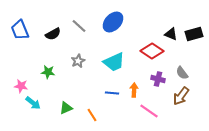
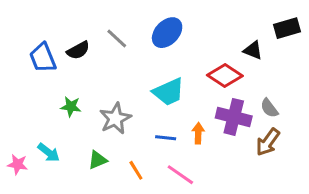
blue trapezoid: (20, 30) -> (43, 58), moved
black rectangle: (194, 34) -> (287, 28), moved
gray star: (78, 61) -> (115, 118), moved, size x1.5
purple cross: (158, 79) -> (234, 117), size x1.6
pink star: (21, 86) -> (18, 164), moved
pink line: (149, 111) -> (180, 175), moved

